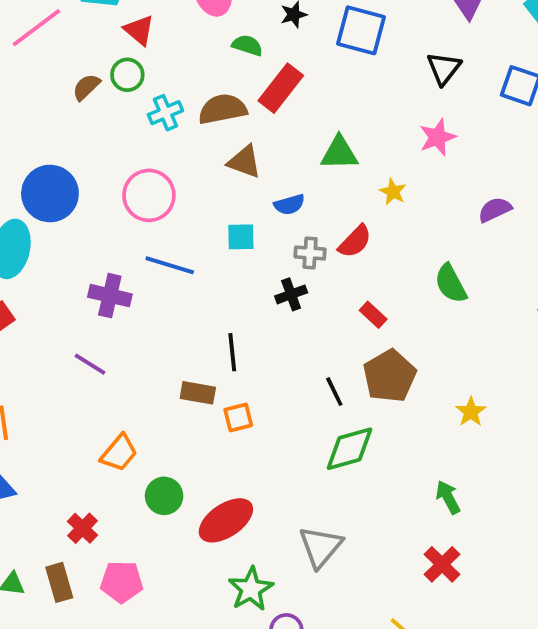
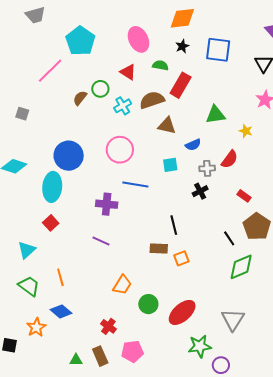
red triangle: (139, 30) -> (128, 72), moved
green star: (251, 589) -> (200, 346), turned 30

